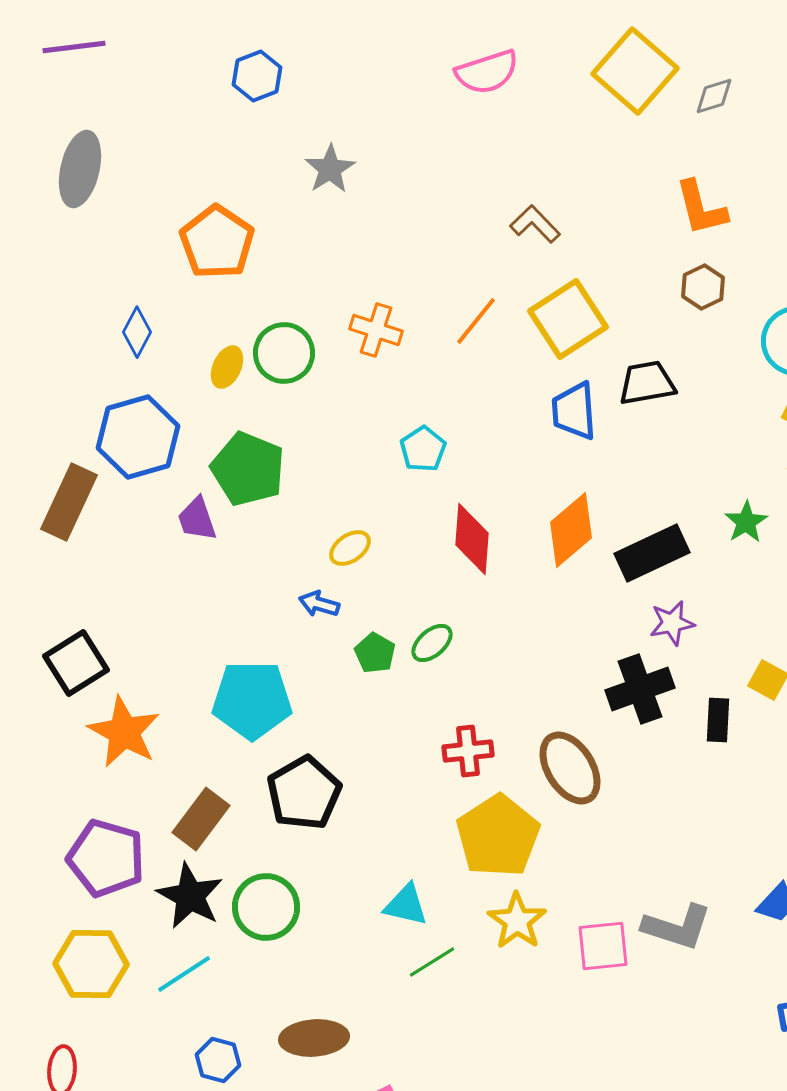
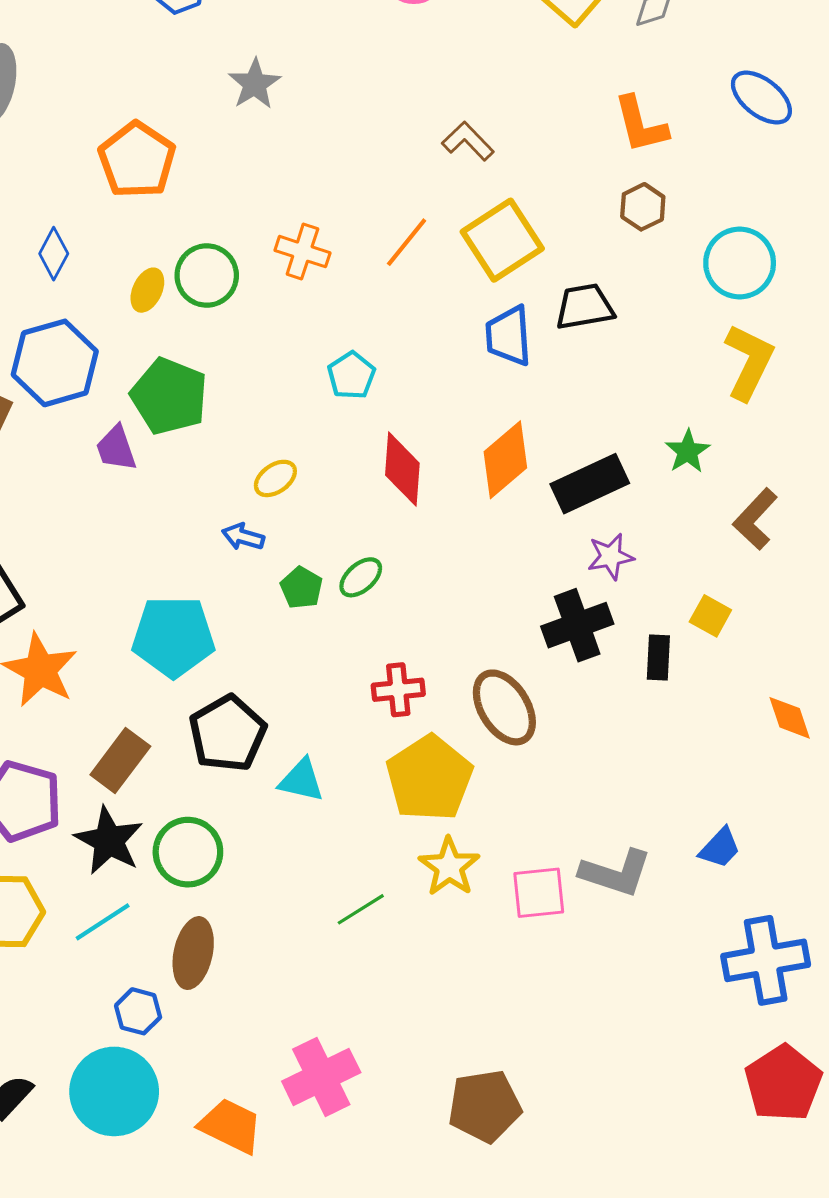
cyan triangle: (406, 905) -> (301, 780), moved
brown ellipse: (314, 1038) -> (193, 953), moved, turned -74

